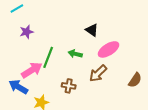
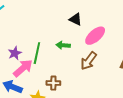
purple star: (27, 32) -> (15, 53), moved
brown cross: (69, 86) -> (53, 83), moved

